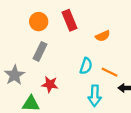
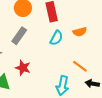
cyan semicircle: (86, 66) -> (56, 38), moved

